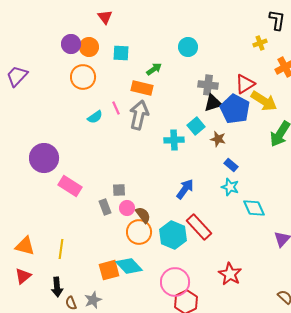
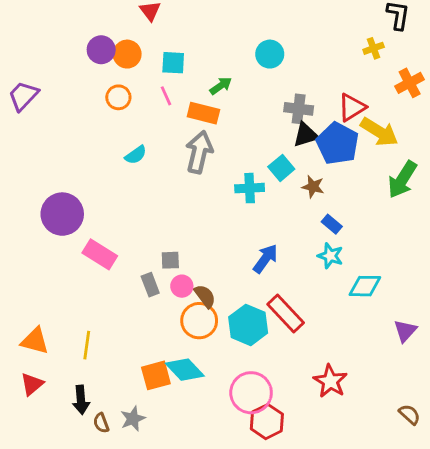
orange circle: (83, 77) -> (118, 97), size x0.7
pink line: (116, 108) -> (166, 96), moved
cyan diamond: (254, 208) -> (365, 286), turned -65

